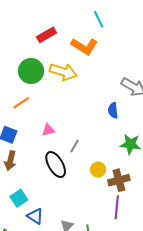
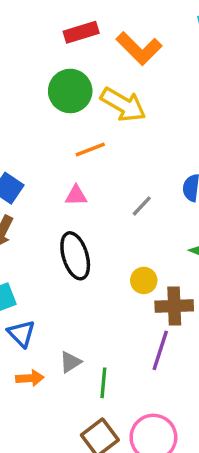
red rectangle: (47, 35) -> (81, 32), moved
orange L-shape: (84, 46) -> (139, 48), moved
orange line: (21, 103) -> (90, 149), moved
gray line: (74, 146) -> (142, 206), moved

